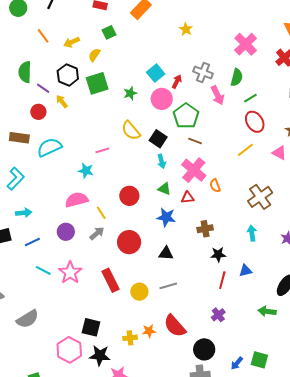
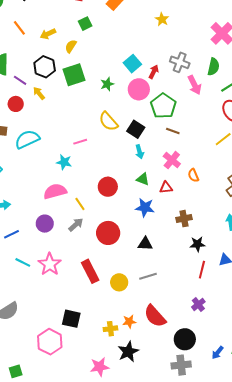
pink cross: (194, 170) -> (172, 160), size x0.7
black star: (100, 355) -> (128, 352), moved, turned -30

